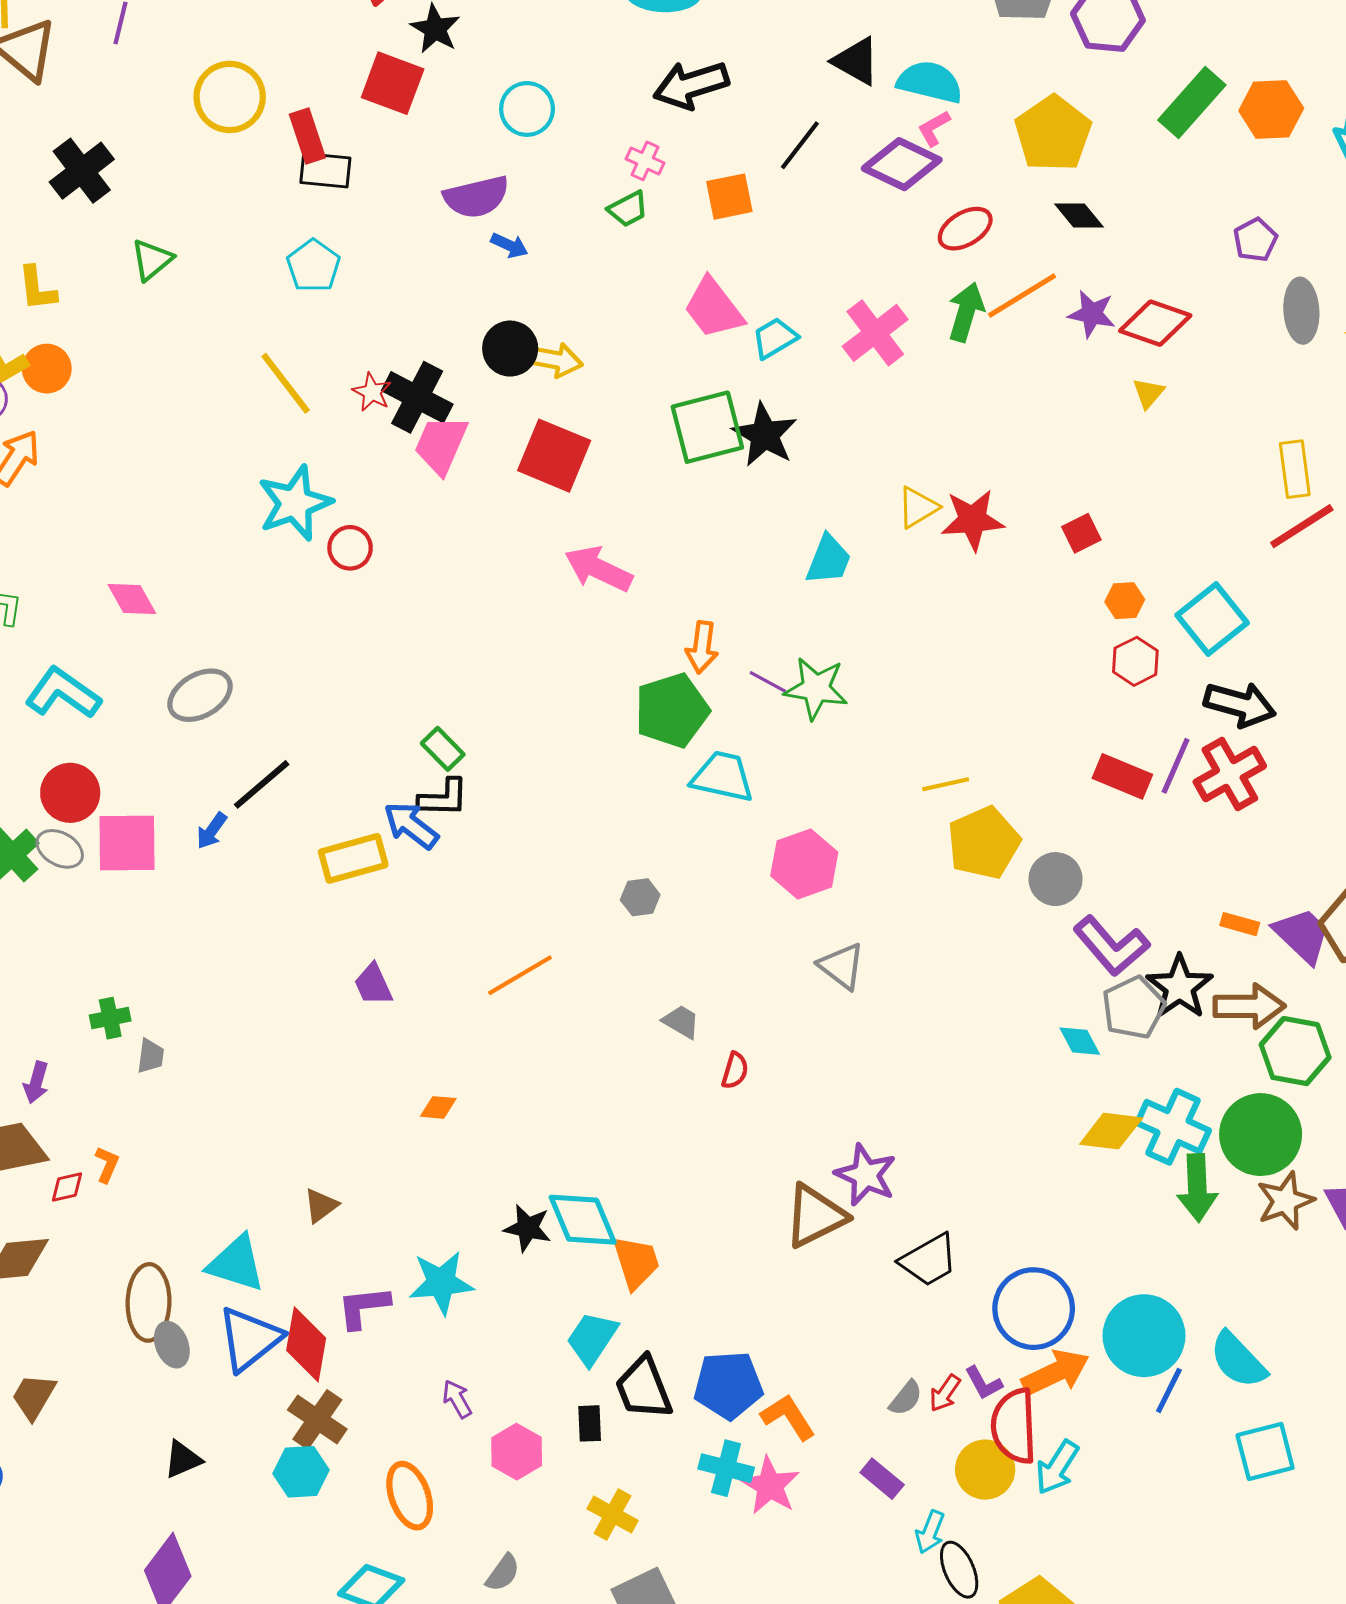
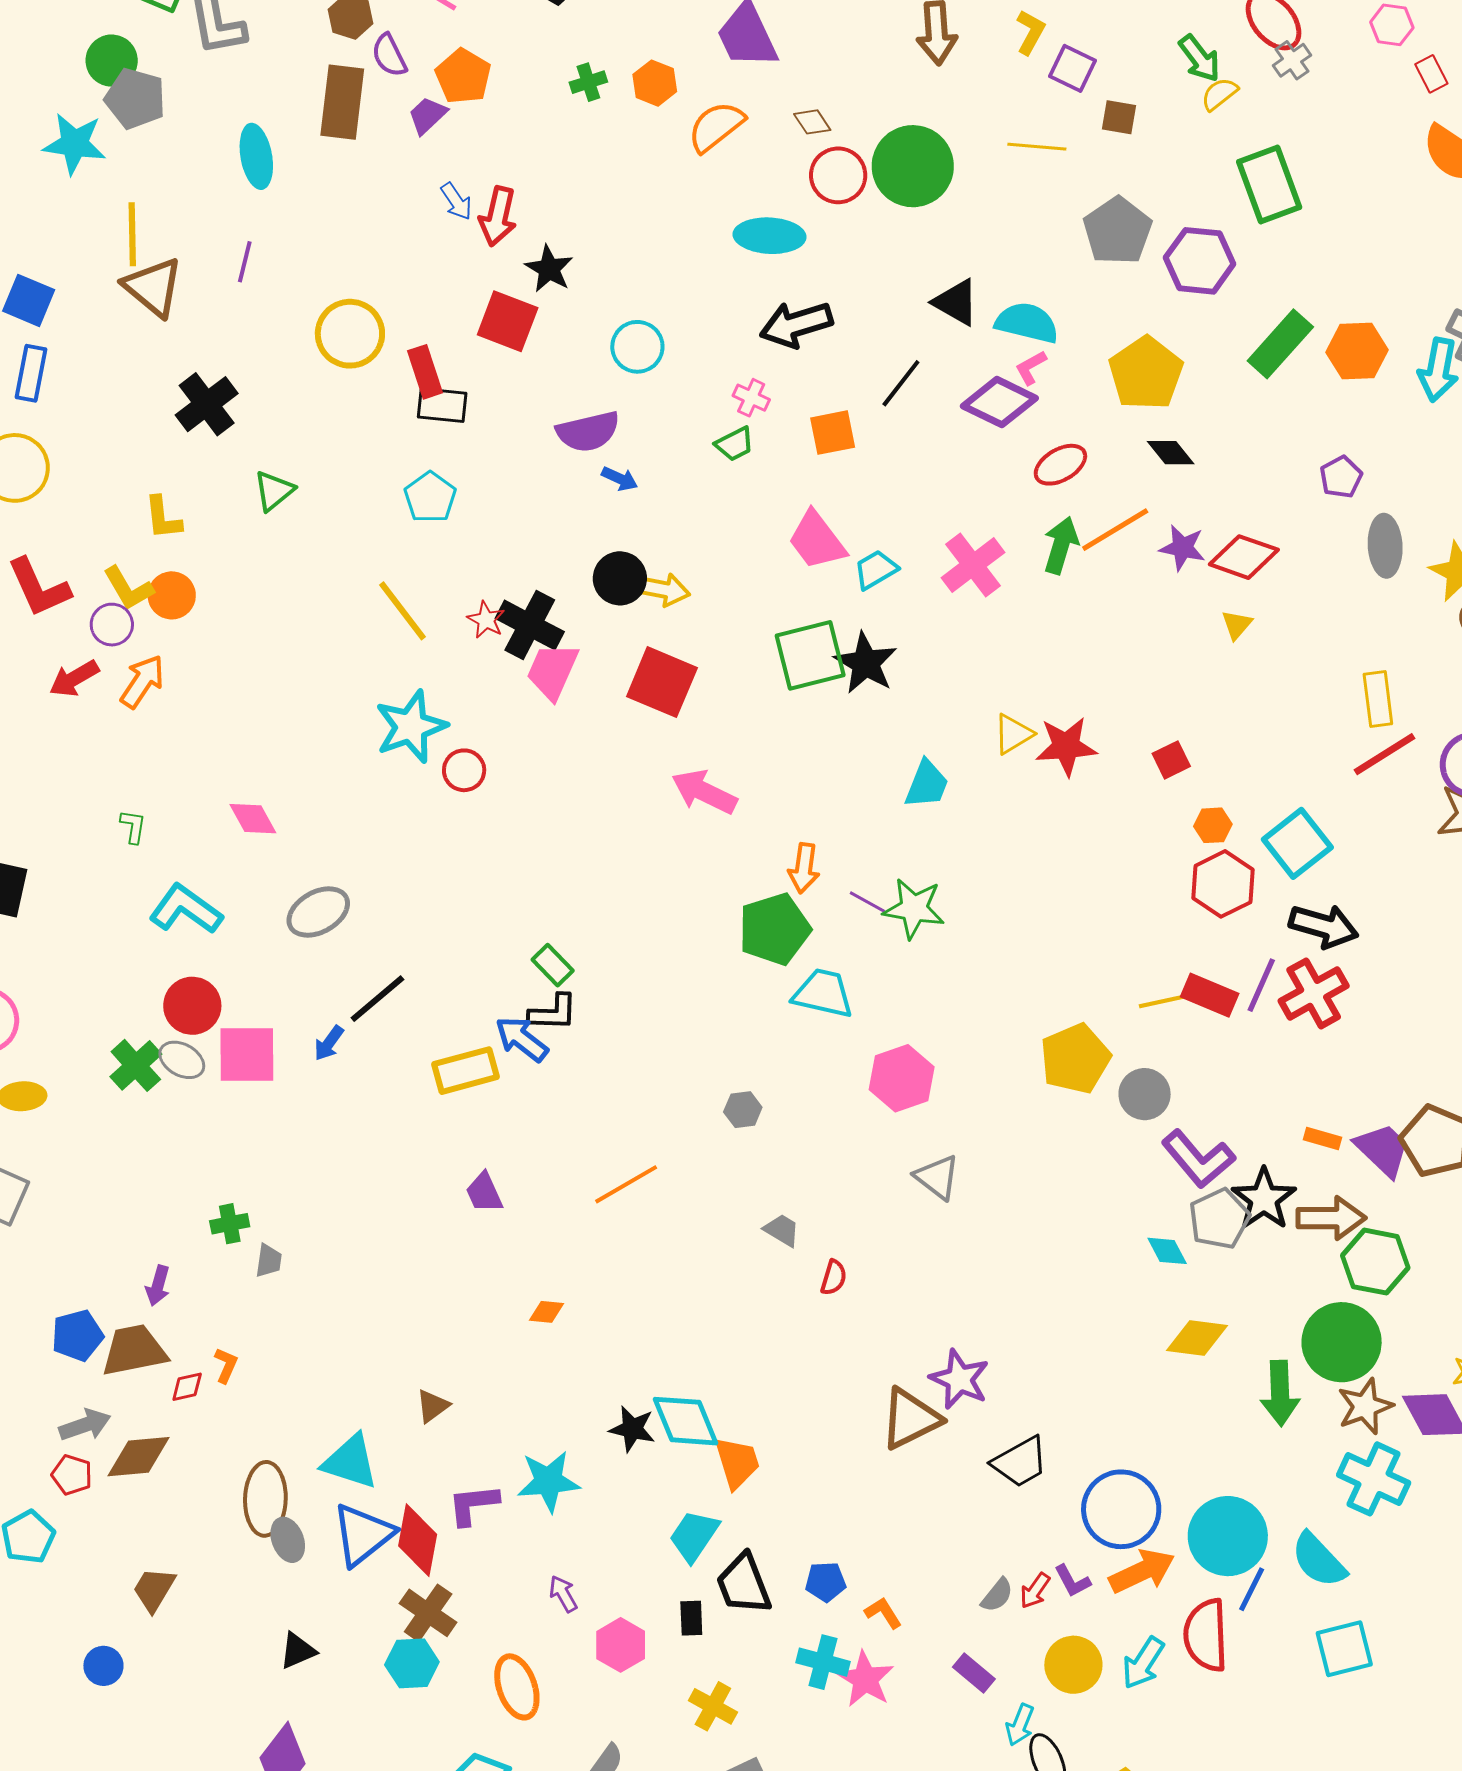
red hexagon: (1135, 661) -> (1223, 884), size x1.4
yellow line: (946, 784) -> (1162, 1001), moved
cyan cross: (1173, 1127) -> (1374, 1479), moved
blue pentagon: (728, 1385) -> (826, 1582), size x0.6
orange L-shape: (788, 1417) -> (883, 1613), size x0.7
red semicircle: (1014, 1426) -> (1206, 1635), moved

